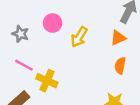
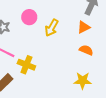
orange semicircle: (120, 66) -> (86, 50), turned 104

